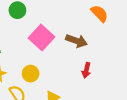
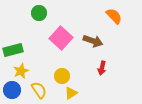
yellow circle: (31, 74) -> (62, 76), moved

